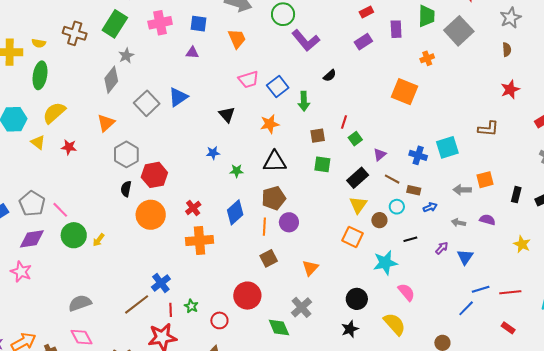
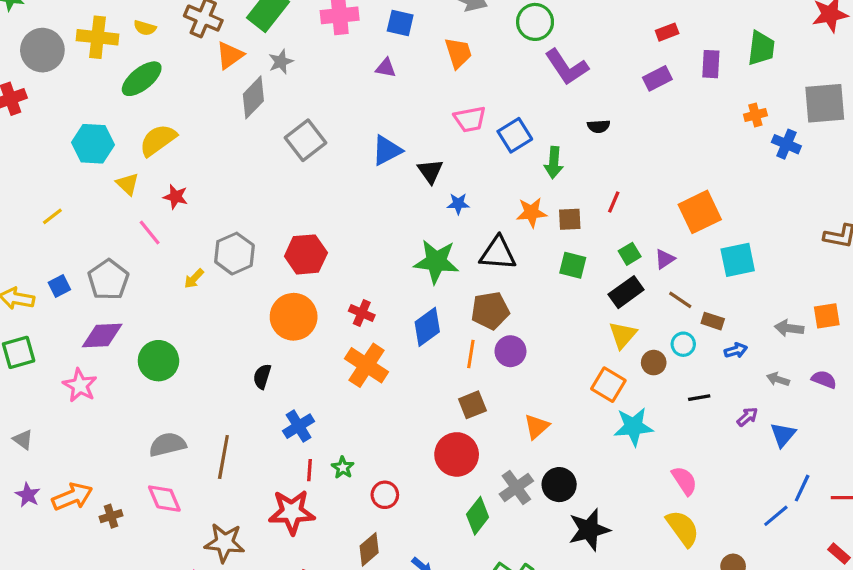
gray square: (459, 31) -> (825, 103), moved, turned 32
green ellipse: (40, 75) -> (142, 79), turned 36
black semicircle: (330, 76) -> (599, 126), turned 32
orange square: (404, 92) -> (700, 212), moved, turned 36
blue triangle: (178, 97) -> (387, 150), moved
orange triangle: (106, 123) -> (230, 55), moved
orange star: (270, 124) -> (532, 212), moved
green square: (355, 139) -> (630, 254), moved
cyan square: (447, 147) -> (738, 260), moved
blue star: (213, 153) -> (458, 204), moved
gray hexagon: (126, 154) -> (234, 254), moved
blue cross: (418, 155) -> (786, 144), moved
green star: (237, 171) -> (436, 261), size x2.0
black semicircle: (126, 189) -> (262, 376), moved
red cross: (193, 208) -> (362, 313), turned -35
pink line: (60, 210) -> (150, 232), moved
green circle: (74, 235) -> (158, 361), moved
yellow arrow: (99, 240) -> (194, 279), moved
orange cross: (200, 240) -> (367, 365), turned 32
cyan star: (385, 263) -> (633, 427), moved
blue line: (481, 289) -> (802, 488), turned -54
red circle: (247, 296) -> (457, 454), moved
black circle: (357, 299) -> (559, 485), moved
brown line: (137, 304) -> (223, 457), moved, turned -48
yellow semicircle: (395, 324) -> (683, 528), moved
green diamond: (279, 328) -> (478, 516), turned 55
black star: (350, 329) -> (589, 530), size x1.5

